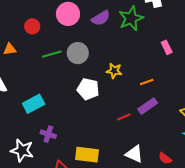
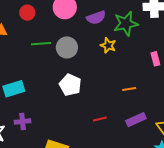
yellow star: (114, 71) -> (108, 45), moved
purple rectangle: (148, 106) -> (136, 120), moved
purple cross: (48, 134) -> (22, 122), turned -35

